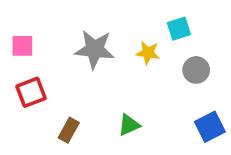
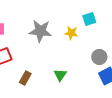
gray circle: (196, 70) -> (99, 57), moved
green triangle: (129, 125) -> (60, 75), turned -32

